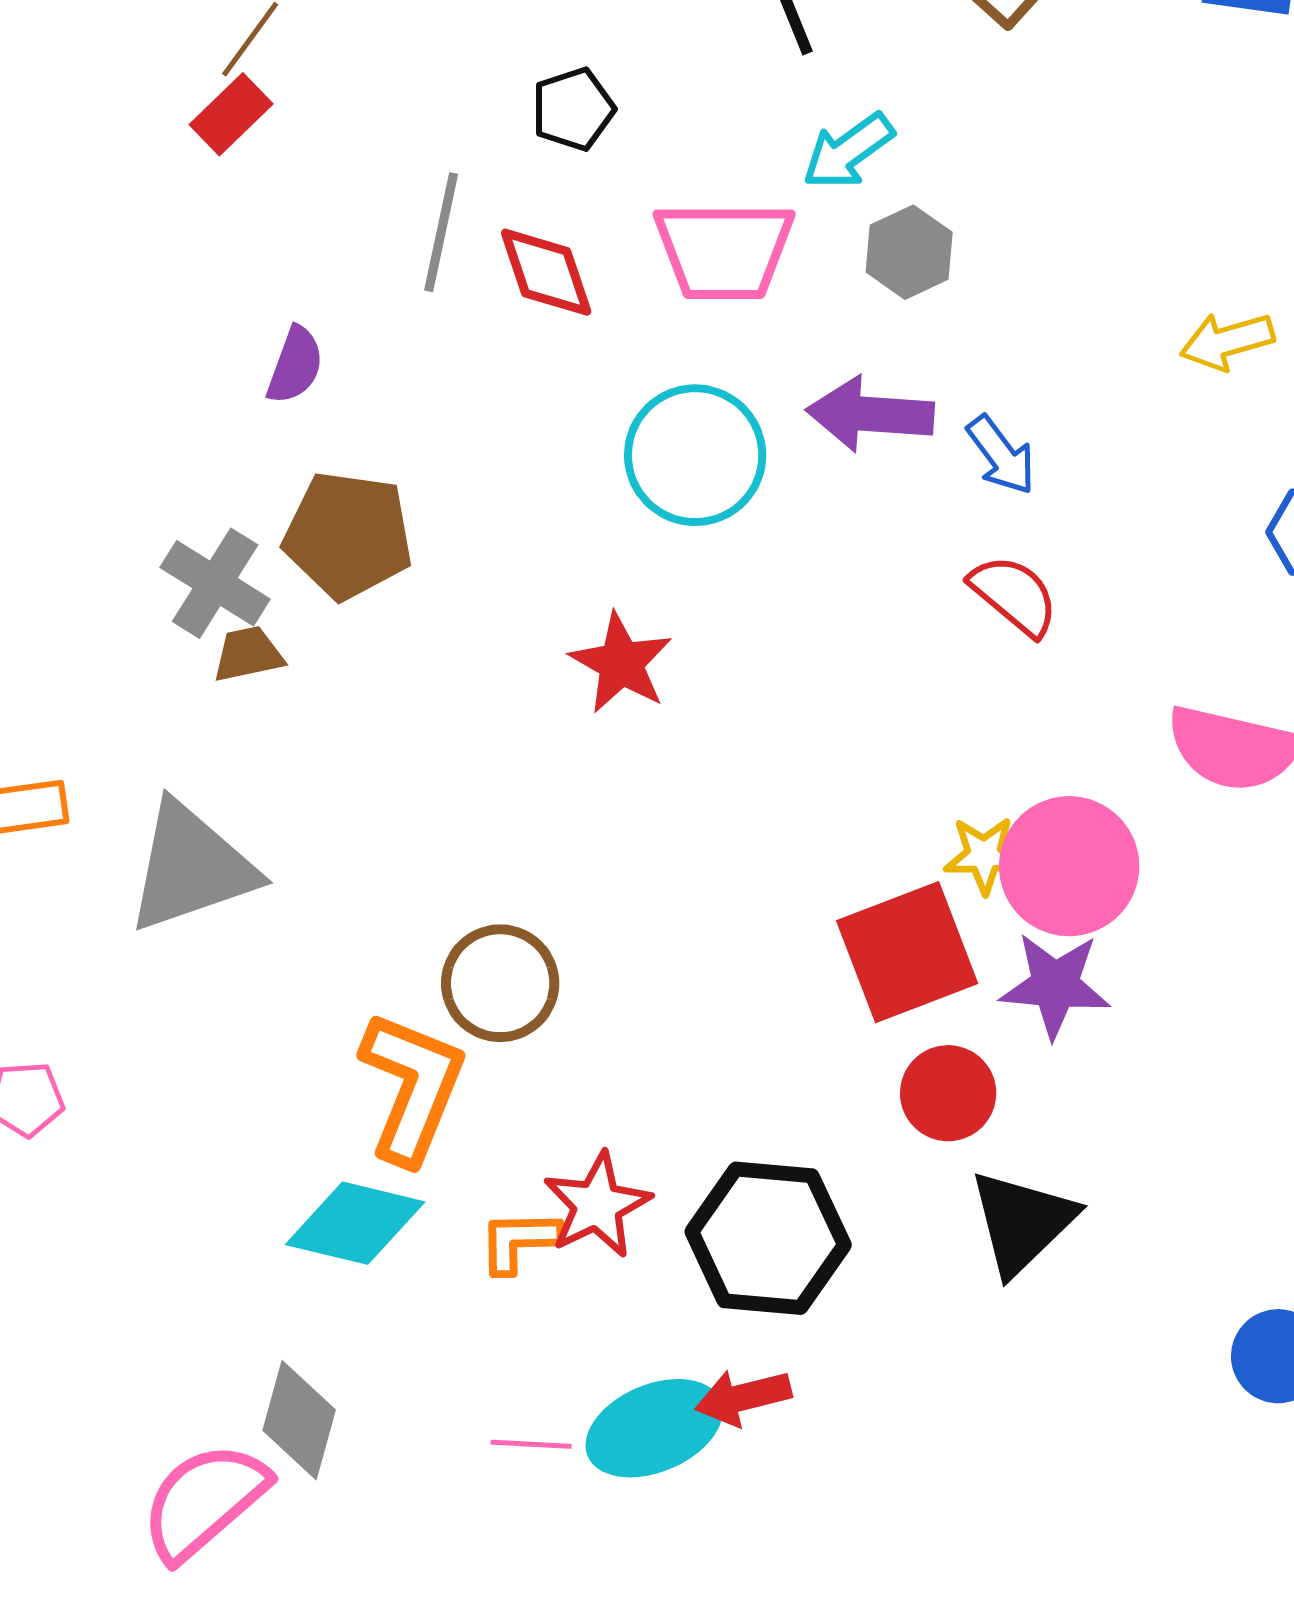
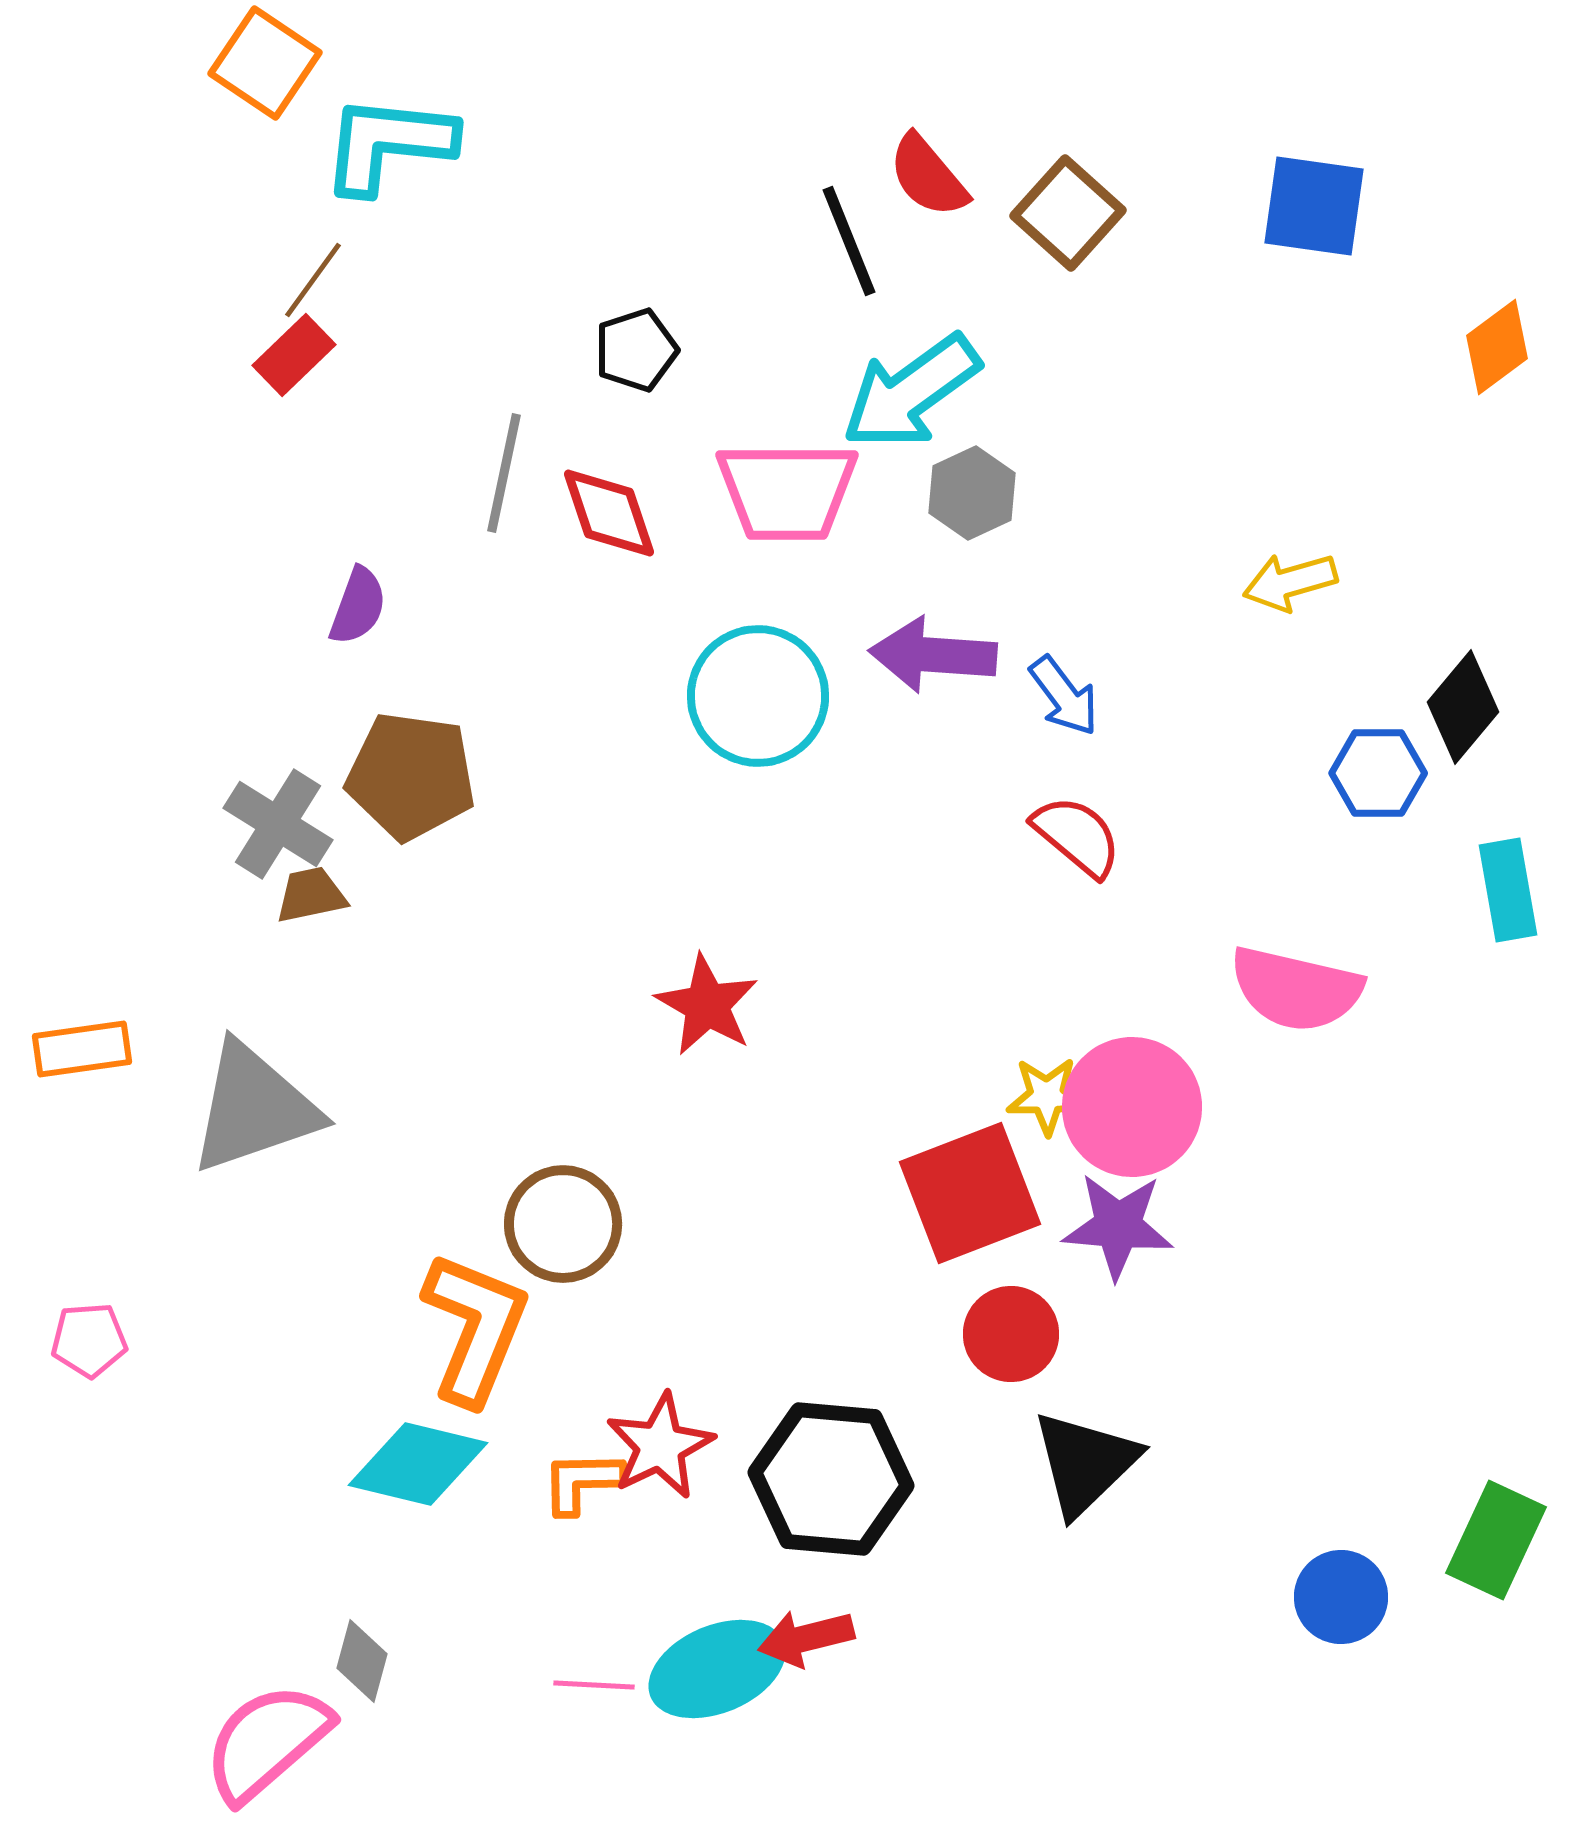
cyan arrow: (848, 151) -> (911, 392), size x1.5
red star: (621, 663) -> (707, 1005), moved
gray diamond: (299, 1420) -> (362, 1661), size x0.7

